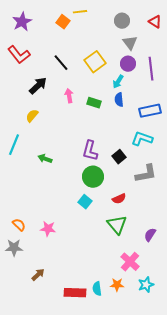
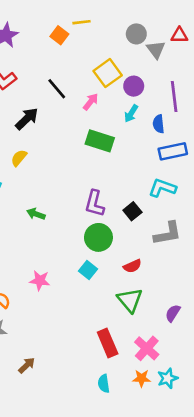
red triangle: (155, 22) -> (179, 35), turned -32
gray triangle: (130, 43) -> (156, 50), moved
yellow square: (95, 62) -> (108, 73), moved
purple circle: (128, 64) -> (134, 86), moved
pink arrow: (69, 96) -> (91, 102), moved, turned 48
blue semicircle: (119, 100) -> (158, 124), moved
green rectangle: (94, 103) -> (100, 141), size x1.5
pink star: (48, 229) -> (40, 280), moved
orange star: (117, 285) -> (142, 378), moved
red rectangle: (75, 293) -> (108, 343), moved, turned 65

